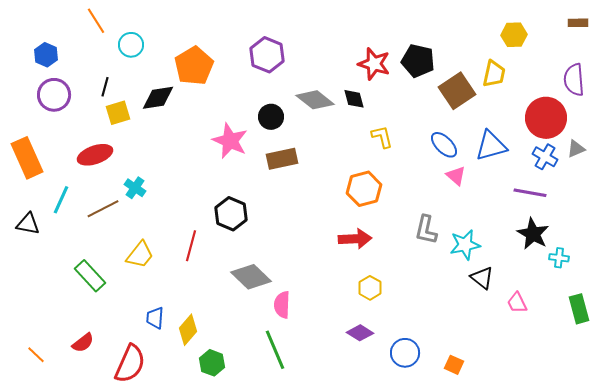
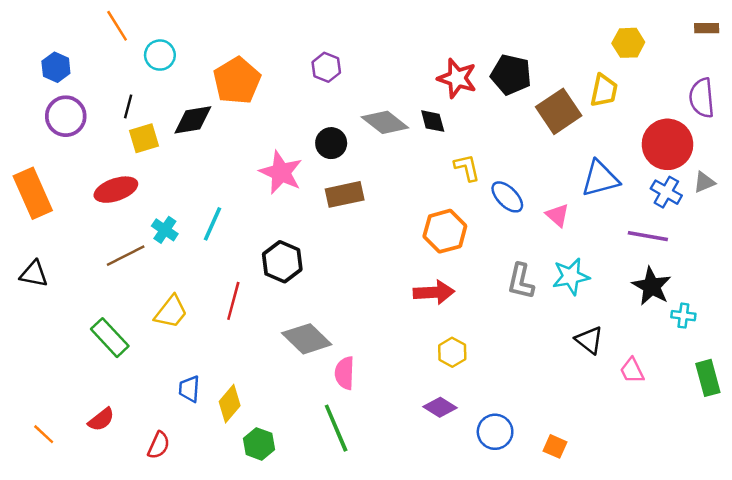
purple hexagon: (267, 55) -> (326, 67), size x0.7
blue ellipse: (444, 145) -> (507, 197), moved
cyan line: (61, 200) -> (213, 224), moved
cyan star: (465, 245) -> (571, 276), moved
red semicircle: (130, 364) -> (159, 445), size x0.6

